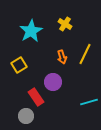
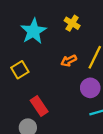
orange arrow: (62, 57) -> (69, 61), turned 80
purple circle: (53, 82) -> (90, 88), moved

